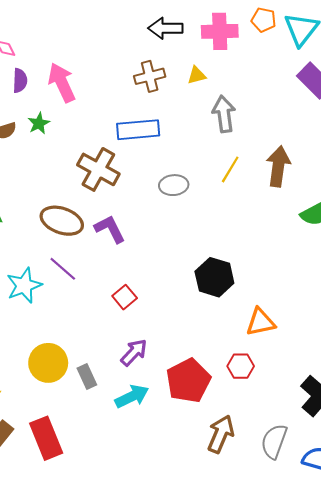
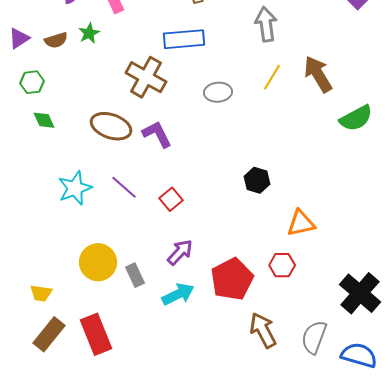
brown arrow: (278, 166) -> (318, 74), turned -39
purple line: (63, 269) -> (124, 187), moved
black hexagon: (214, 277) -> (257, 180), size x0.7
brown arrow: (221, 434) -> (263, 330), turned -51

